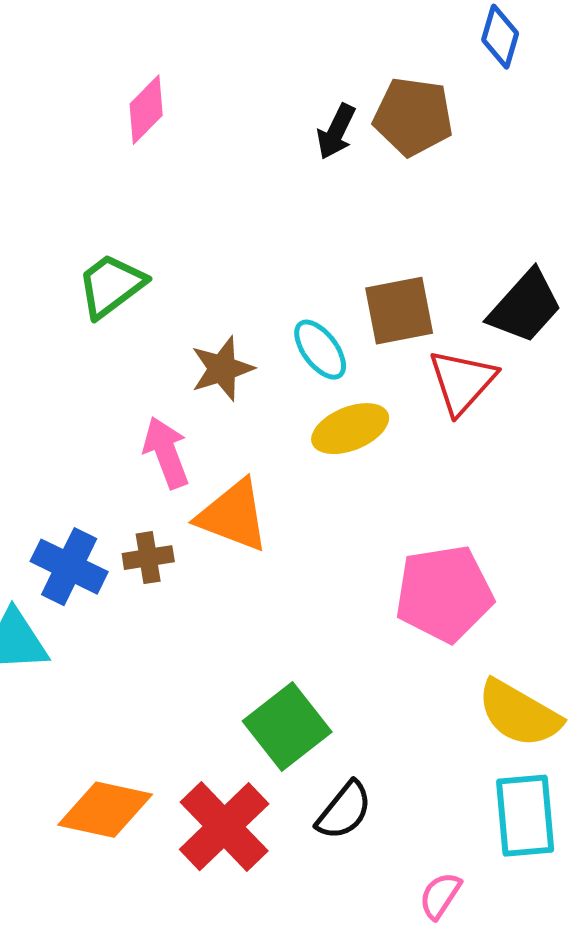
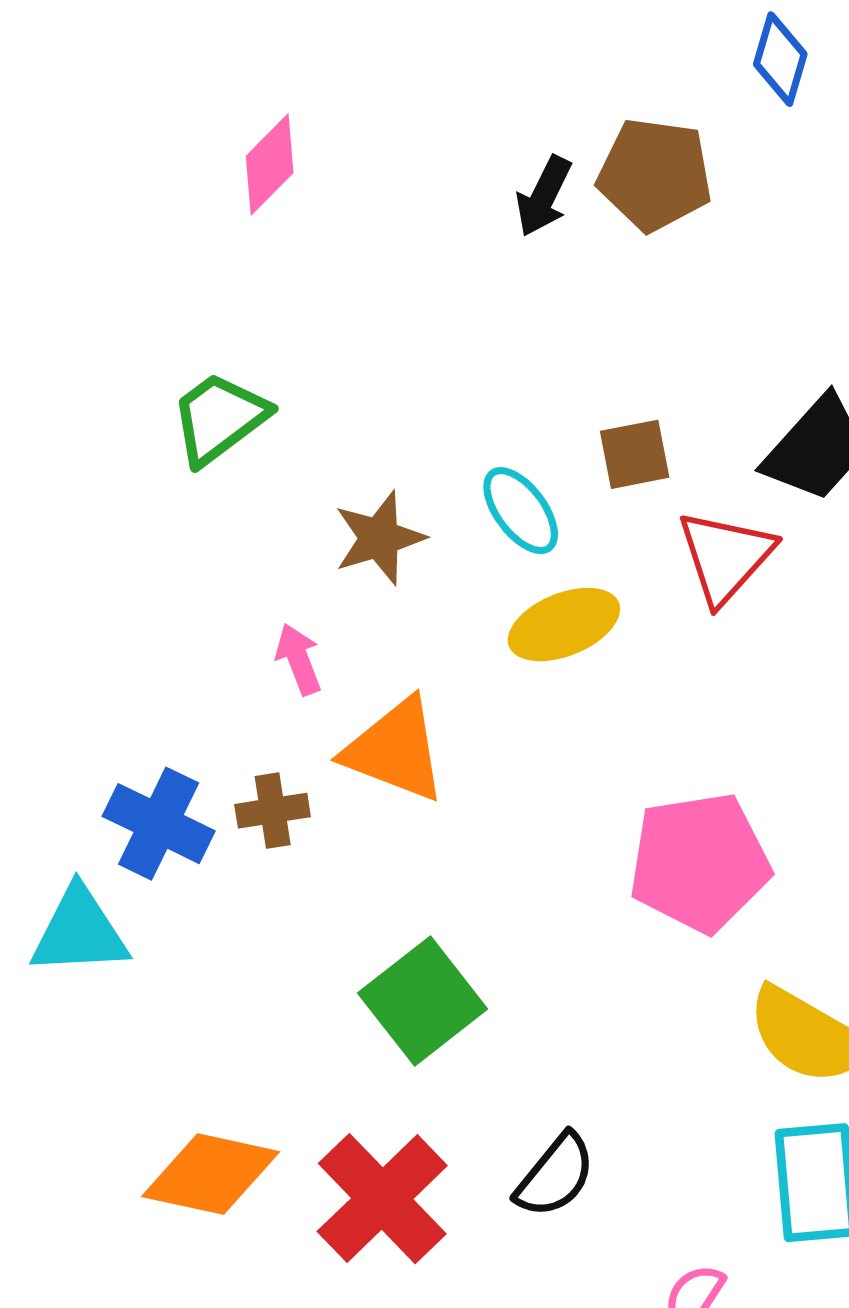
brown square: (399, 311) -> (635, 454), size x0.7
pink arrow: (166, 453) -> (299, 659), size x0.7
green square: (287, 727) -> (423, 1001), moved

